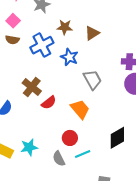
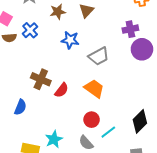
blue cross: (42, 45) -> (30, 30), moved, size x0.7
gray trapezoid: (92, 80) -> (99, 56), turned 105
black diamond: (117, 138) -> (140, 121), moved

